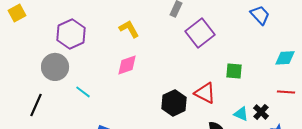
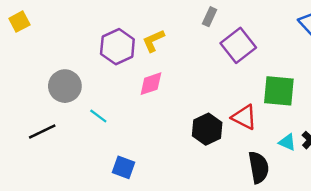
yellow L-shape: (129, 29) -> (153, 41), turned -85
purple hexagon: (71, 34) -> (117, 47), moved
green square: (234, 71) -> (279, 91), size x1.6
black line: (36, 105) -> (42, 132), turned 40

